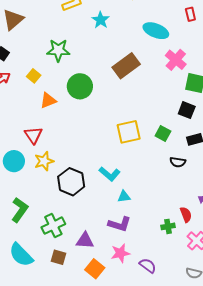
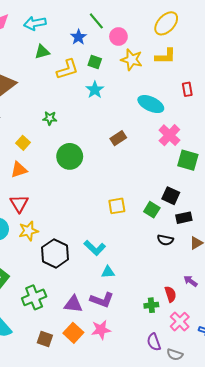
green star: (58, 50) -> (50, 118), size x0.6
brown rectangle: (126, 66) -> (118, 138), size x0.6
orange triangle: (48, 100) -> (19, 170), moved
black square: (187, 110) -> (171, 196), moved
yellow square: (129, 132) -> (117, 206), size x0.7
purple triangle: (85, 241) -> (73, 304), moved
brown square: (58, 257) -> (45, 339), moved
purple semicircle: (148, 266) -> (154, 342), moved, turned -150
orange square: (95, 269) -> (73, 333), moved

